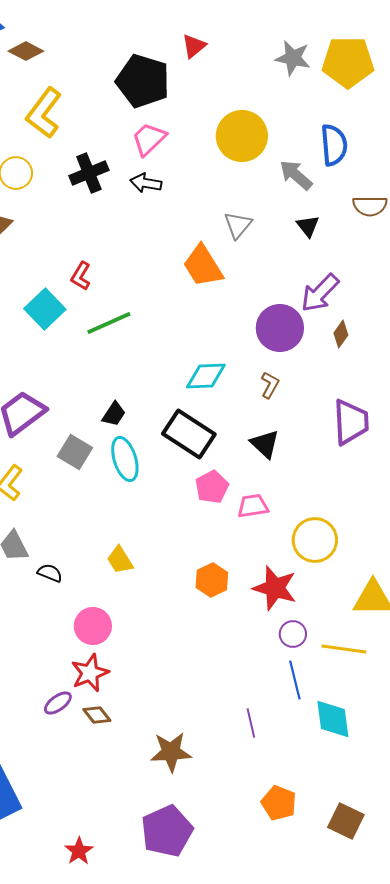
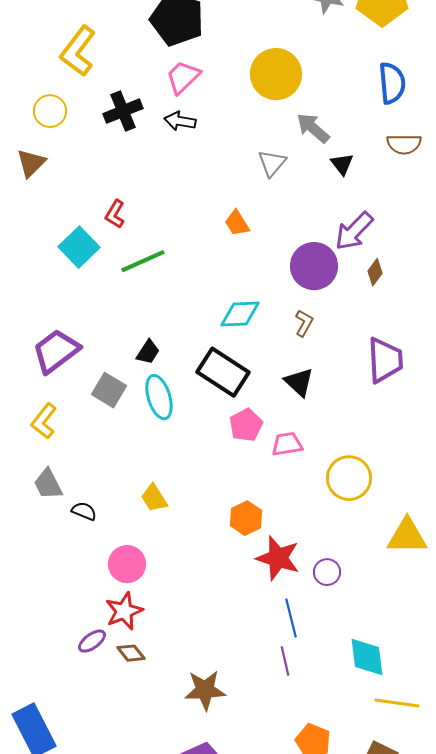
blue semicircle: (334, 145) -> (392, 83), moved
gray arrow: (296, 175) -> (313, 128), moved
orange trapezoid: (203, 266) -> (237, 223), moved, size x0.6
red star: (275, 588) -> (278, 558), moved
yellow line: (344, 649) -> (397, 703), moved
blue line: (295, 680) -> (291, 618), moved

